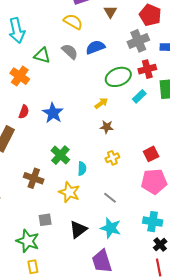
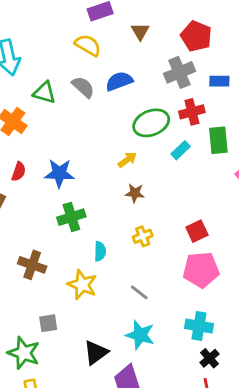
blue star: (53, 113) -> (59, 173), turned -30
green cross: (60, 155) -> (71, 217), moved, turned 30
black triangle: (78, 229) -> (96, 353), moved

